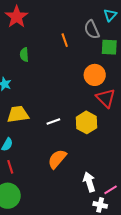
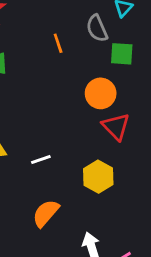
yellow hexagon: (86, 122) -> (98, 177), moved

